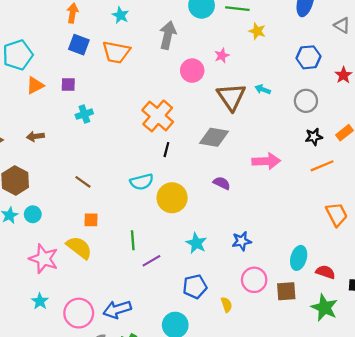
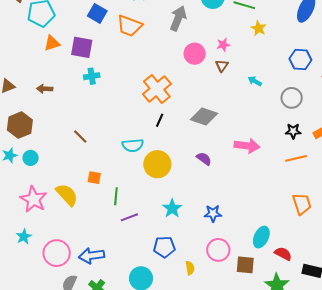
purple square: (68, 84) -> (82, 47), size x1.6
brown triangle: (231, 97) -> (222, 66), moved, size x0.5
orange square: (91, 220) -> (94, 178), moved

